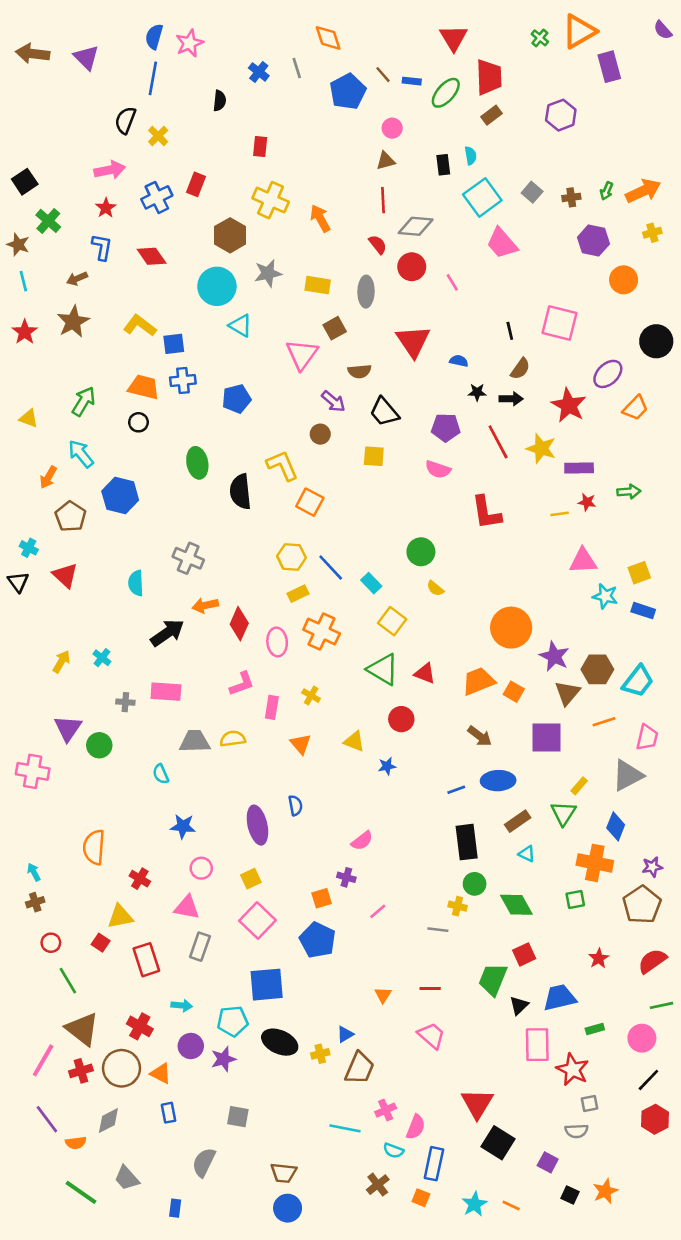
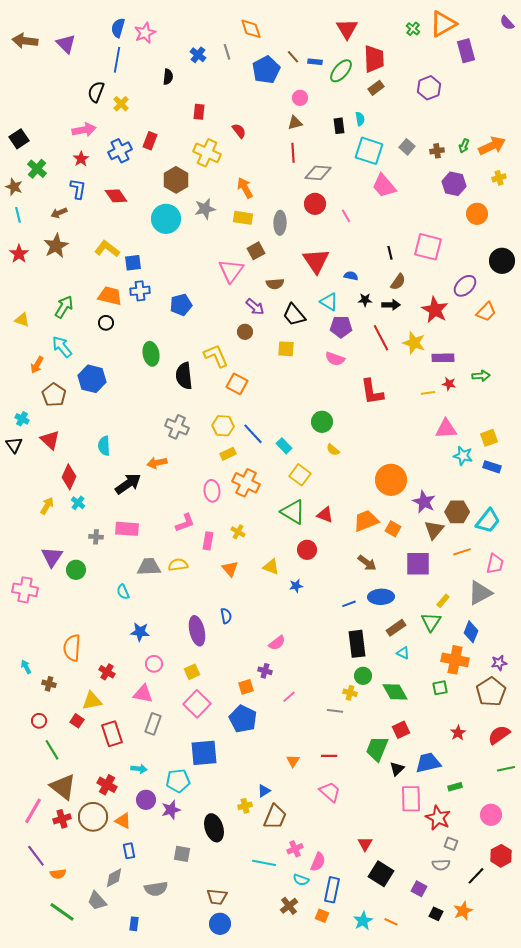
cyan square: (482, 197) -> (369, 151), turned -36
orange arrow: (320, 218) -> (245, 188), moved
red semicircle: (378, 244) -> (239, 131), moved
cyan triangle: (240, 326) -> (329, 302), moved
gray cross: (188, 558) -> (177, 427), moved
red diamond: (239, 624) -> (69, 477), moved
brown cross: (35, 902) -> (49, 684), moved, turned 32
pink circle: (642, 1038) -> (491, 815), moved
black ellipse: (280, 1042) -> (214, 828), moved, turned 48
black line: (648, 1080) -> (476, 876), moved
red triangle: (477, 1104) -> (365, 844), size x0.6
gray square: (590, 1104) -> (451, 844), turned 32
gray diamond: (108, 1121) -> (114, 878), moved
gray semicircle: (204, 1162) -> (156, 889), turned -125

